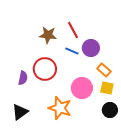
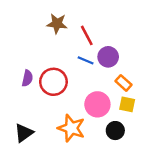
brown star: (48, 35) -> (57, 24), moved
purple semicircle: (23, 78) -> (27, 78), moved
black circle: (110, 110) -> (115, 131), moved

